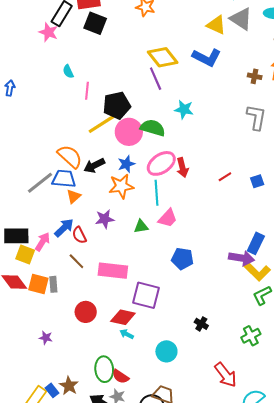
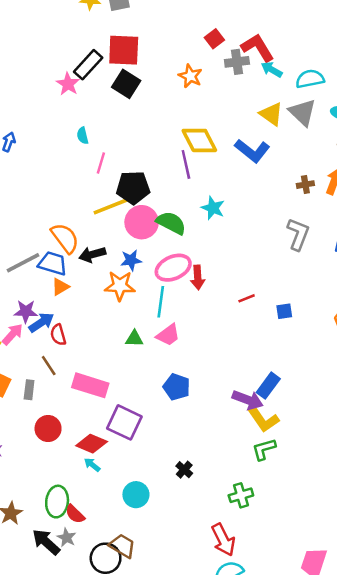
brown cross: (255, 76) -> (305, 185), turned -32
purple star: (105, 219) -> (26, 311), moved
gray rectangle: (53, 284) -> (29, 390), moved
red arrow: (226, 375) -> (223, 540), moved

